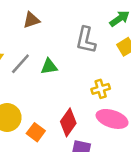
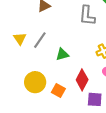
green triangle: (49, 67) -> (62, 54), moved

